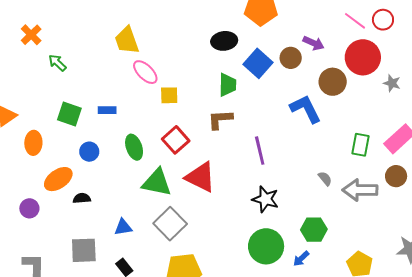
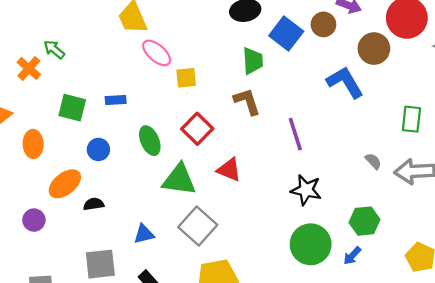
orange cross: (31, 35) -> (29, 68), moved
brown L-shape: (220, 119) -> (247, 101), turned 80
red triangle: (201, 177) -> (229, 170), size x0.7

